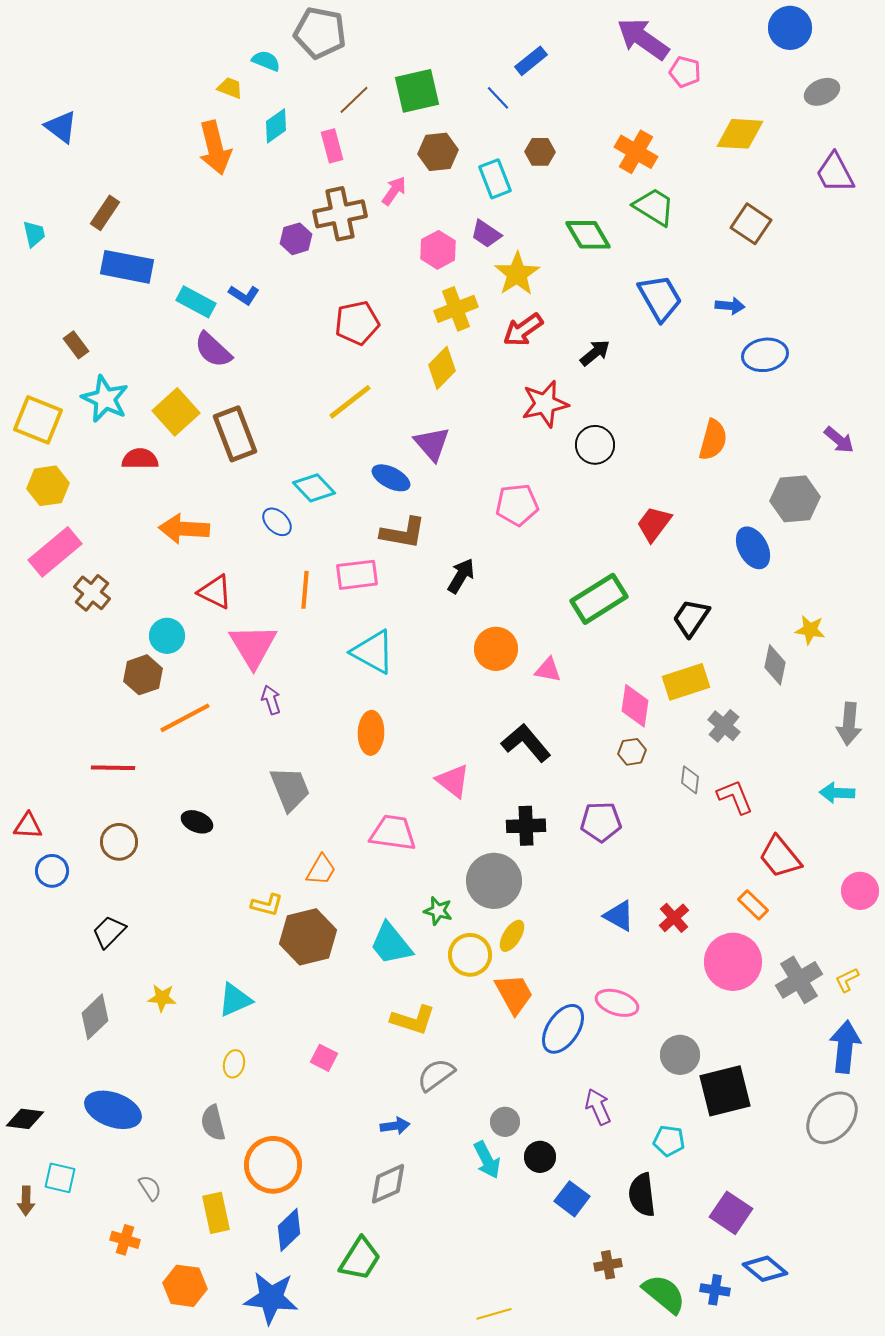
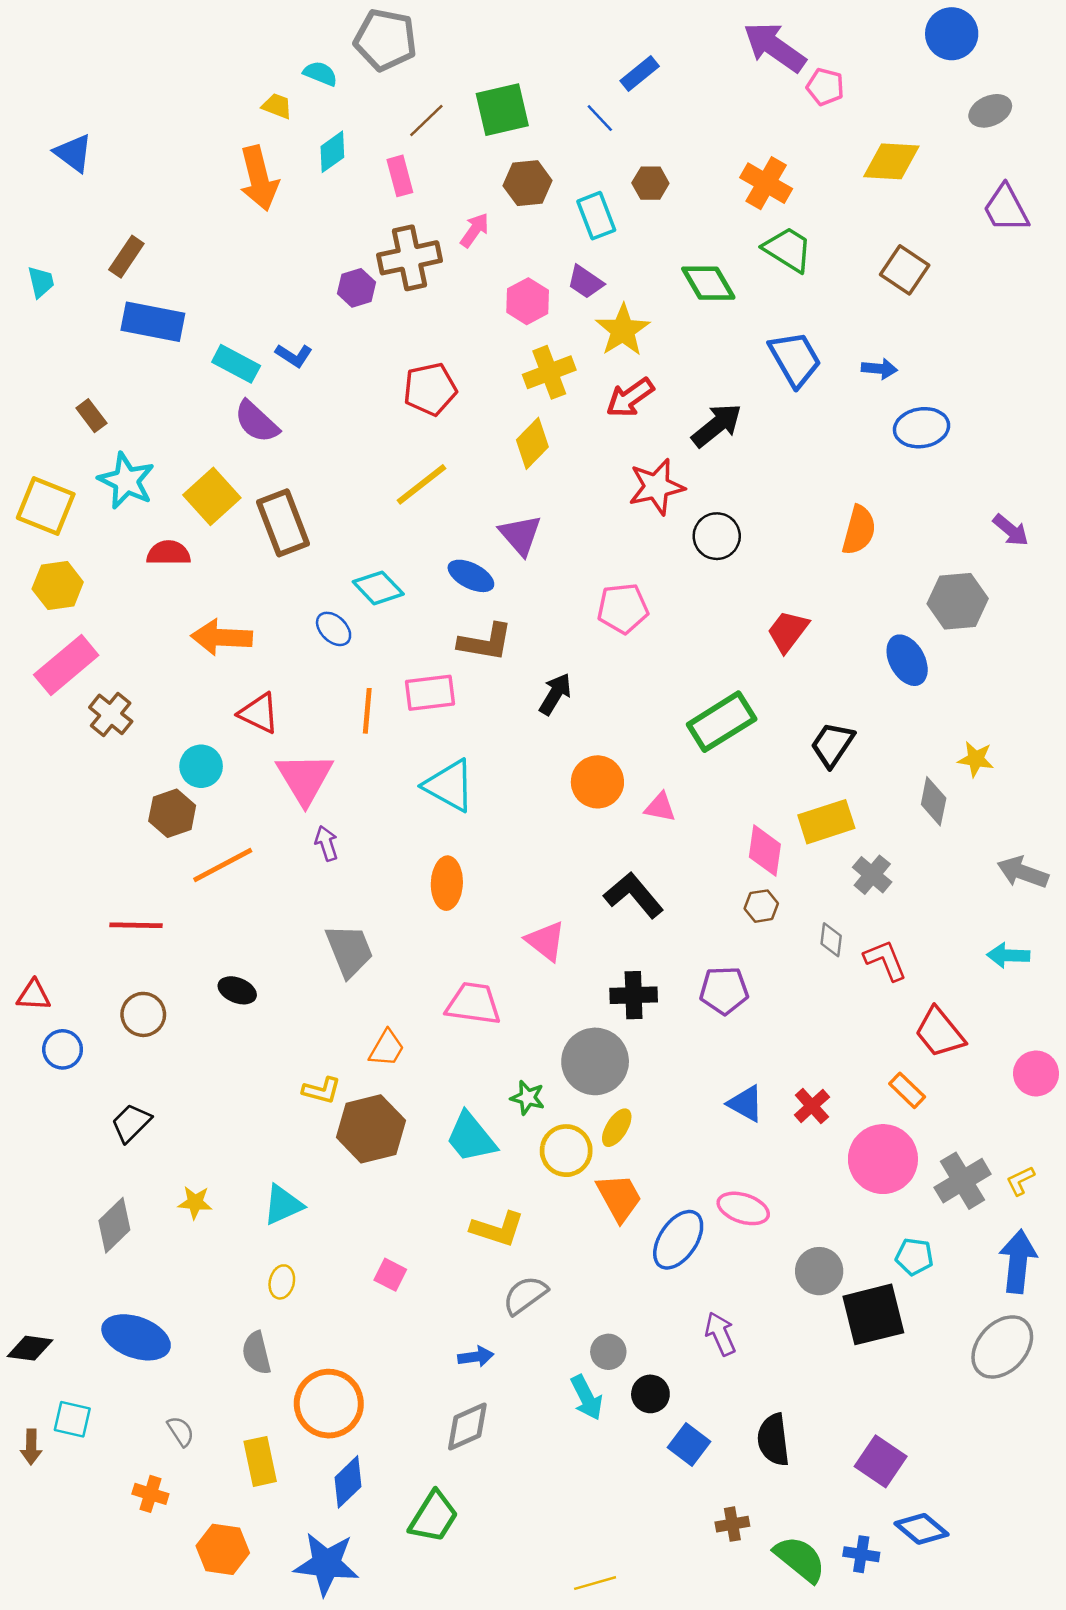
black arrow: (595, 353) -> (717, 425), size x1.4
gray arrow: (849, 724) -> (1023, 872), turned 105
cyan pentagon: (669, 1141) -> (914, 1257), moved

